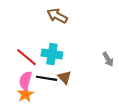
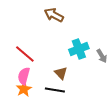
cyan cross: (52, 54) -> (79, 49), moved, turned -30
black line: (47, 78) -> (55, 90), moved

